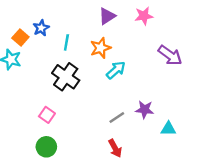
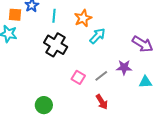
orange square: (20, 37) -> (15, 15), turned -32
purple arrow: (170, 55) -> (143, 44), moved
pink square: (47, 115) -> (78, 77), moved

